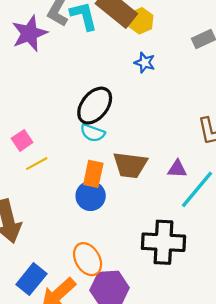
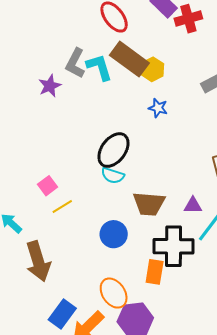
purple star: (29, 33) -> (50, 86), size x0.7
orange rectangle: (93, 174) -> (155, 272), moved
black cross: (163, 242) -> (174, 246), moved

